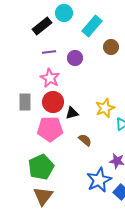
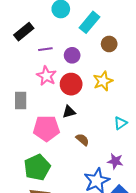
black rectangle: (42, 26) -> (24, 32), moved
red circle: (53, 102) -> (71, 84), moved
yellow star: (105, 108) -> (103, 81), moved

